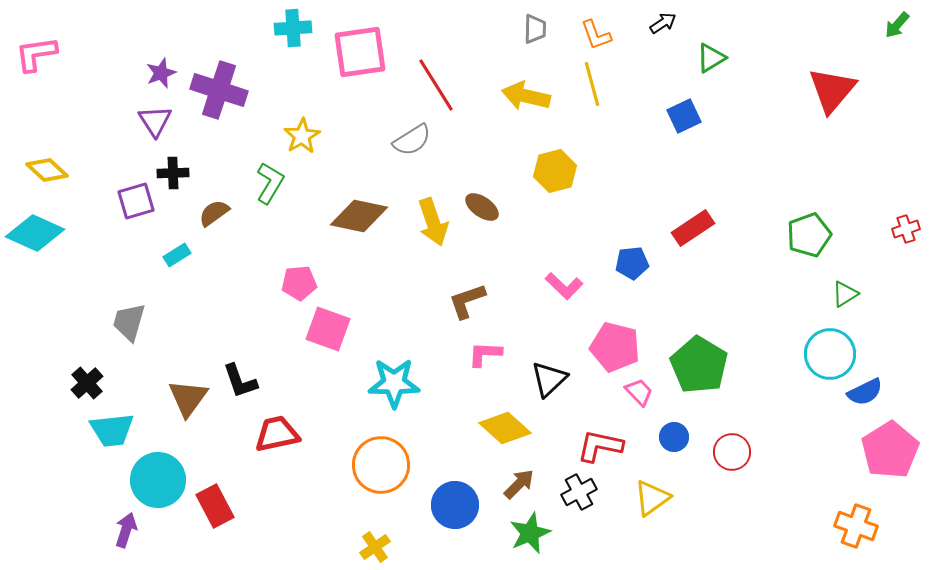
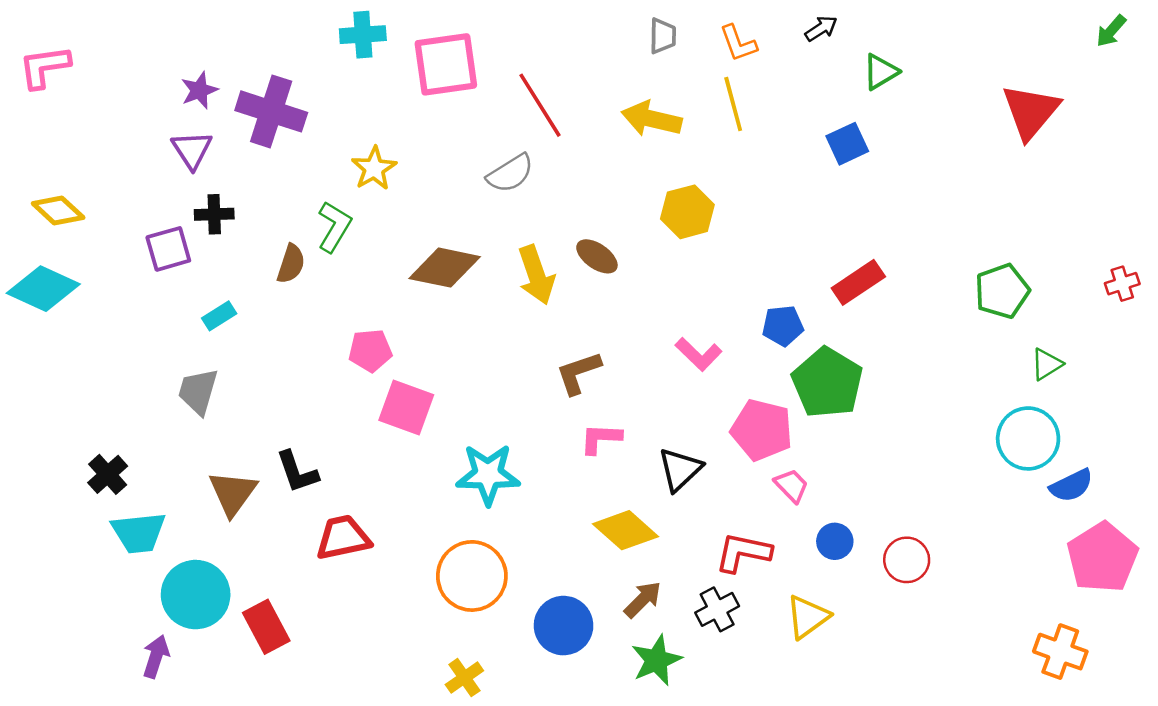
brown semicircle: (214, 213) -> (291, 264), moved, turned 144
gray trapezoid: (129, 322) -> (198, 391), moved
green pentagon: (699, 365) -> (827, 383), moved

